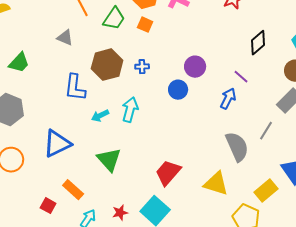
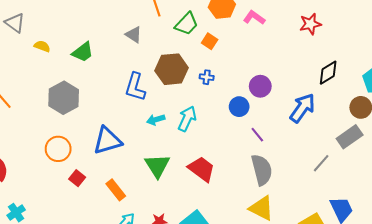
orange square: (145, 25) -> (210, 41), moved
purple line: (241, 77) -> (257, 135), moved
blue arrow: (228, 99) -> (302, 108), moved, size x1.4
gray semicircle: (237, 147) -> (262, 170), moved
red trapezoid: (168, 173) -> (201, 169), moved, turned 76
red square: (48, 206) -> (77, 178), moved

